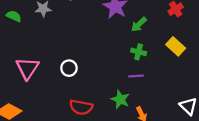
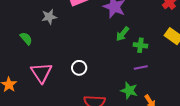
green semicircle: (14, 16) -> (26, 39), moved, turned 32
green arrow: (139, 24) -> (122, 34), moved

